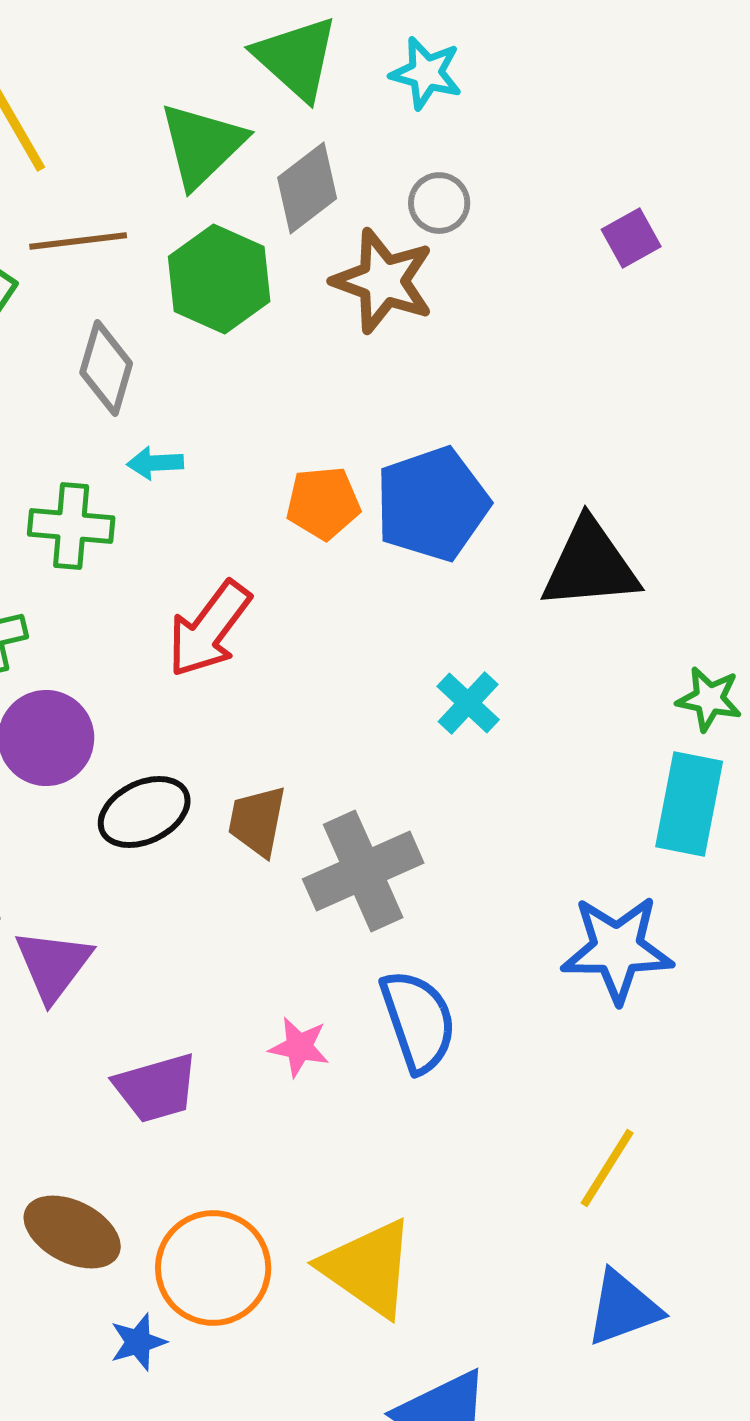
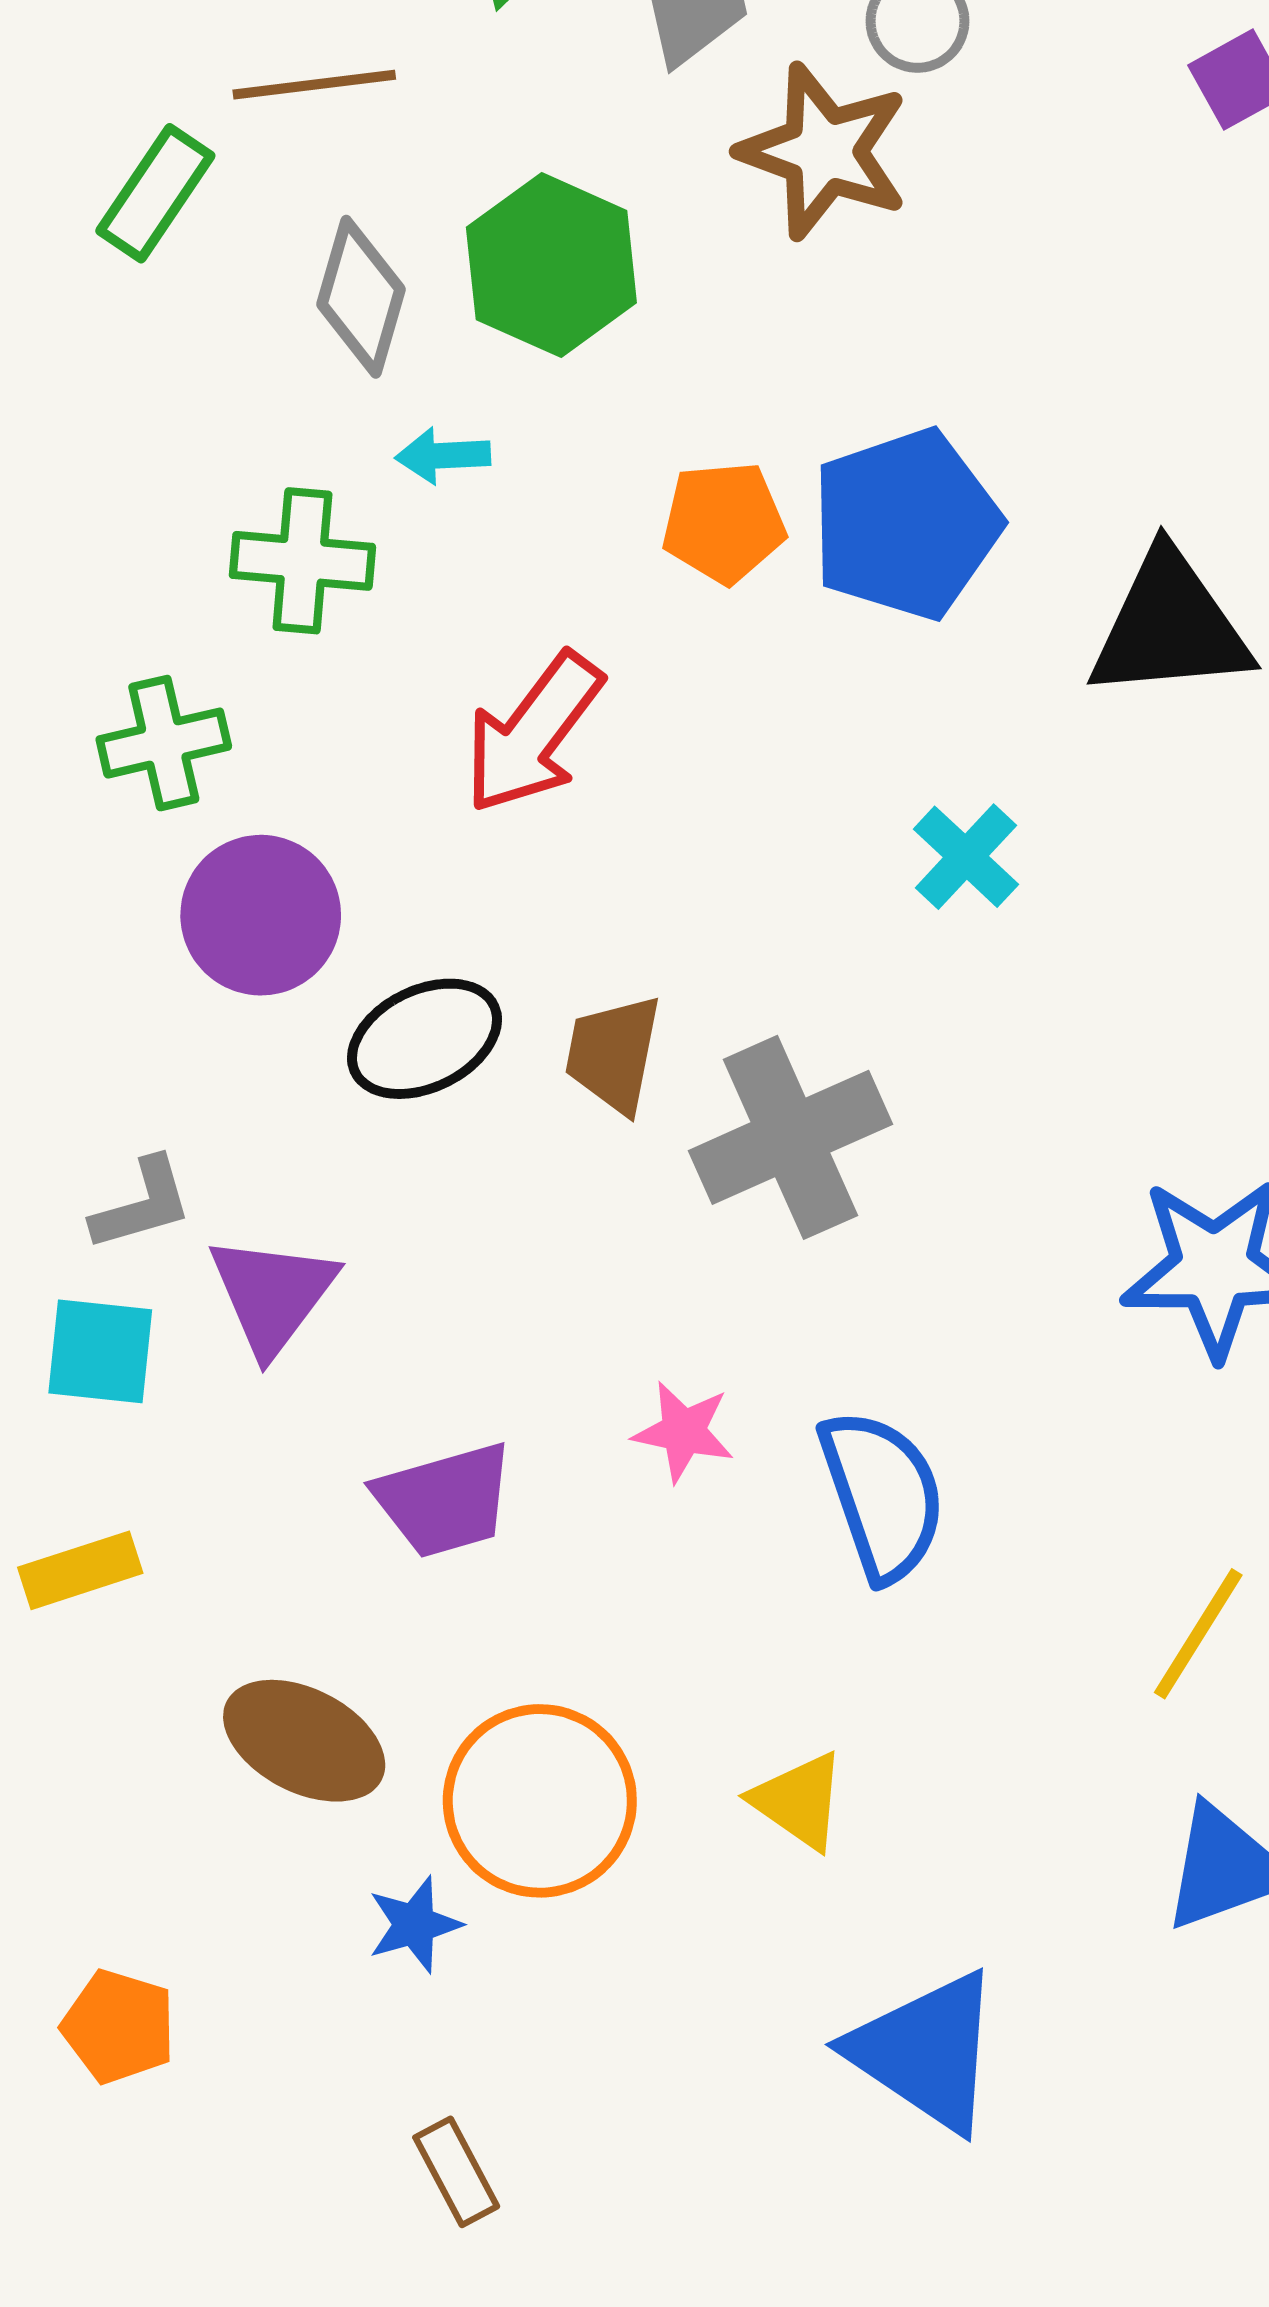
green hexagon: (219, 279) -> (551, 265), moved
blue semicircle: (418, 1021) -> (882, 1495), moved
yellow triangle: (368, 1268) -> (799, 1801), size x0.6

